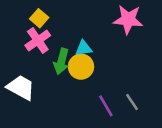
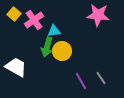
yellow square: (39, 18) -> (14, 14), moved
pink cross: (38, 40) -> (34, 20), moved
cyan triangle: (84, 48) -> (54, 31), moved

